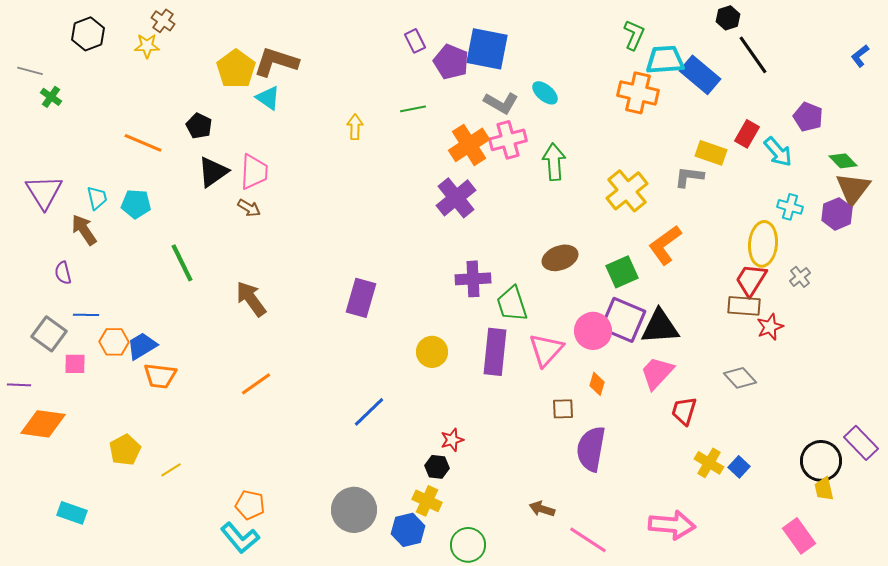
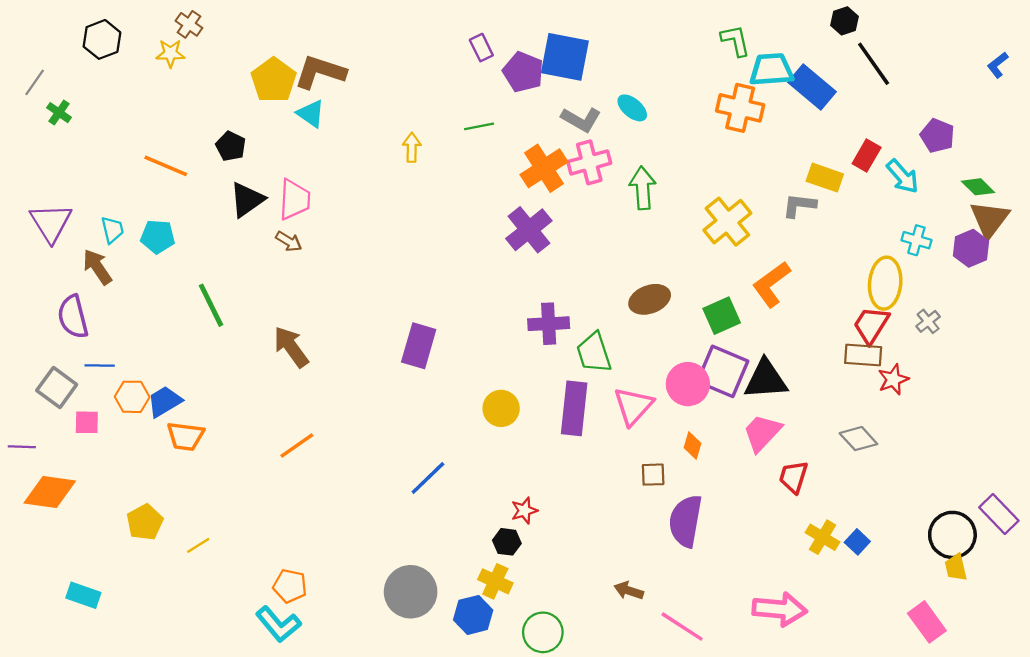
green L-shape: (634, 35) -> (735, 41), turned -36
gray line: (30, 71) -> (35, 82), turned -70
purple semicircle: (63, 273) -> (73, 317), size x1.6

